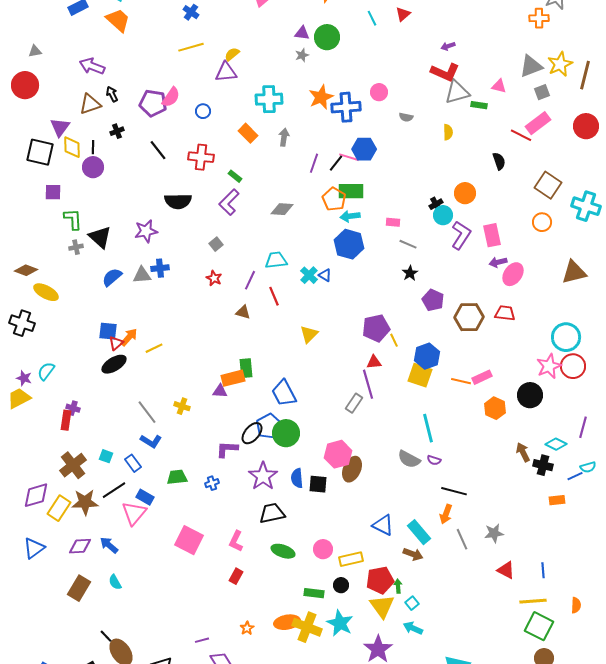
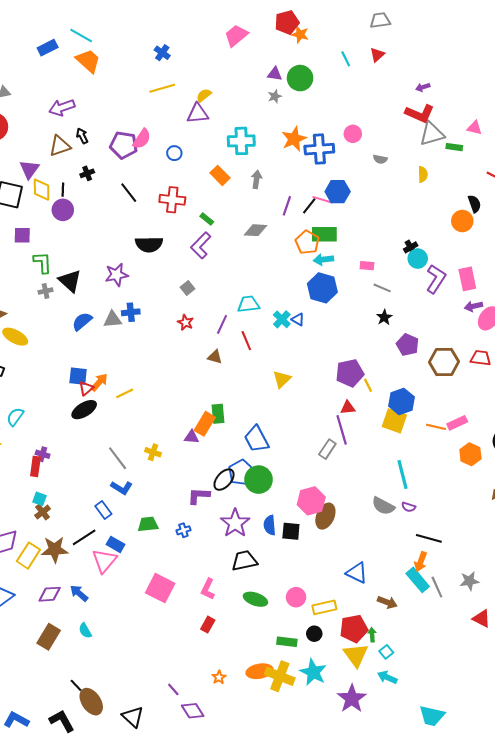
purple arrow: (92, 66) -> (62, 107), turned -40
orange circle: (465, 193) -> (462, 221), moved
gray diamond: (282, 209) -> (255, 230), moved
orange rectangle: (233, 378) -> (205, 424), turned -45
cyan square: (106, 456) -> (39, 499), moved
brown cross: (73, 465) -> (43, 512), size x0.6
cyan rectangle: (419, 532) -> (418, 580), moved
purple line: (202, 640) -> (173, 689), turned 64

